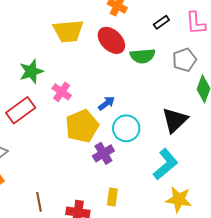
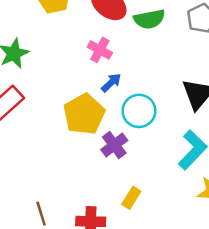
pink cross: (62, 92) -> (100, 50), moved
yellow rectangle: (112, 197) -> (131, 198), turned 30

